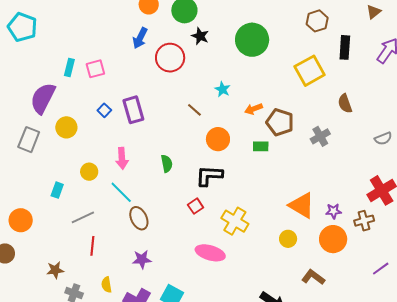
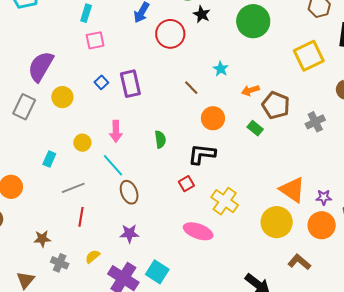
cyan rectangle: (69, 68) -> (86, 13), moved
green rectangle: (261, 146) -> (255, 128), turned 35
yellow circle: (288, 239) -> (277, 222), size x1.8
yellow semicircle: (106, 285) -> (93, 257), turned 56

